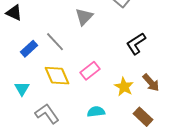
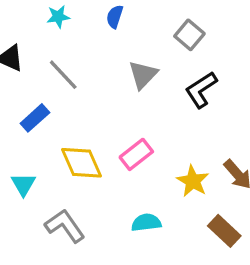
gray triangle: (84, 17) -> (143, 75), moved
gray line: (55, 42) -> (63, 75), moved
black L-shape: (136, 44) -> (201, 90), moved

